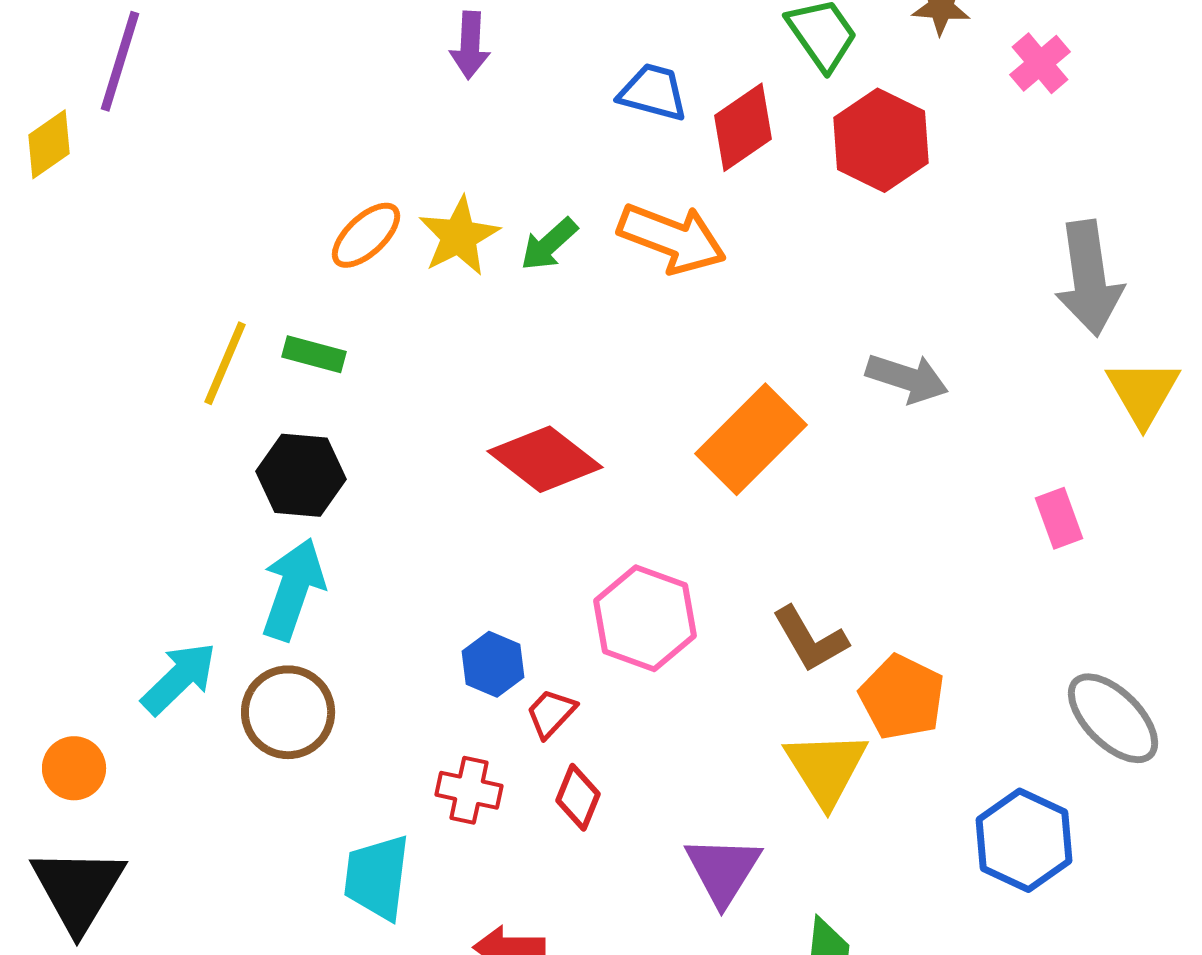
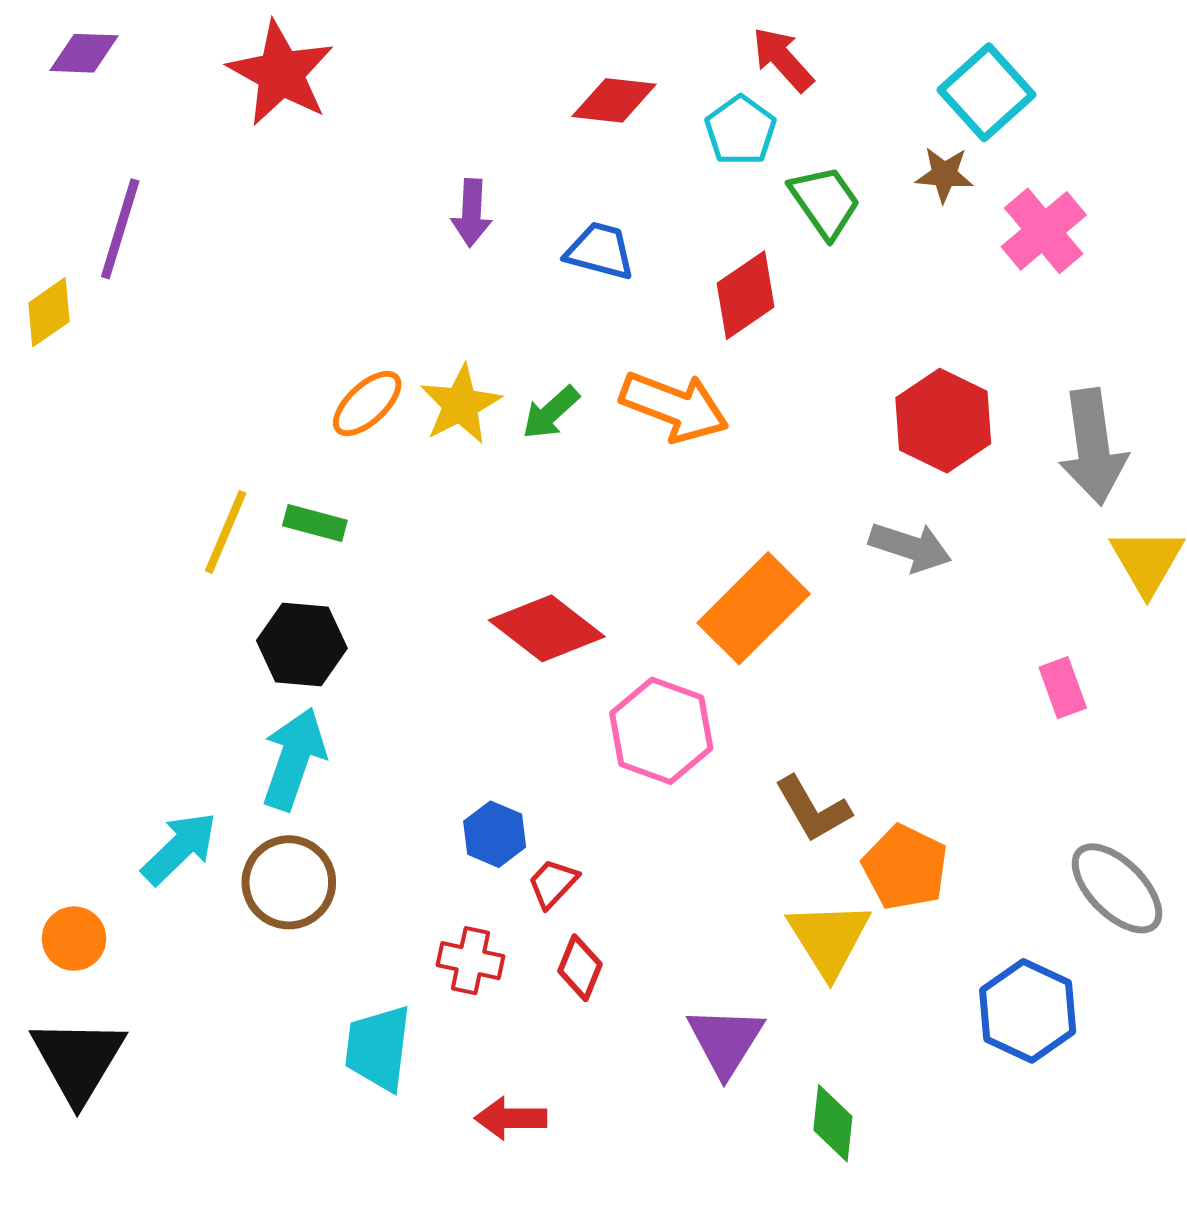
pink cross: (1040, 63) -> (1044, 231), size x1.4
blue trapezoid: (653, 92) -> (600, 251), moved
red hexagon: (881, 140) -> (943, 421), moved
pink hexagon: (645, 618) -> (661, 731), moved

